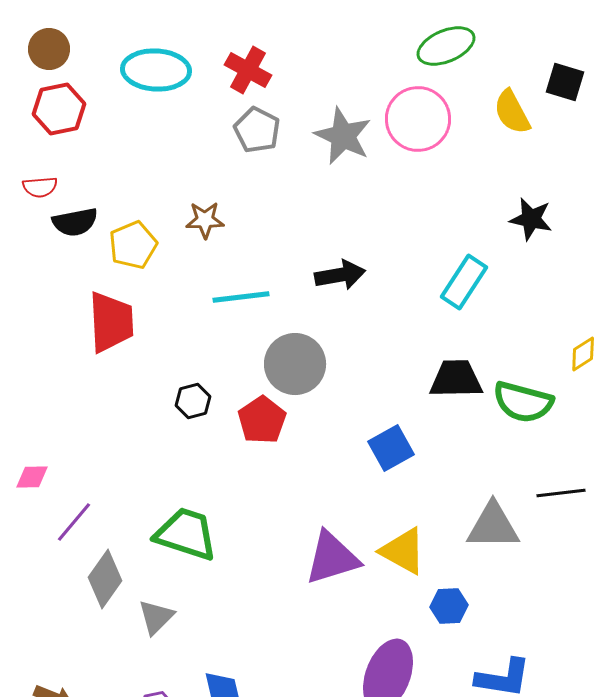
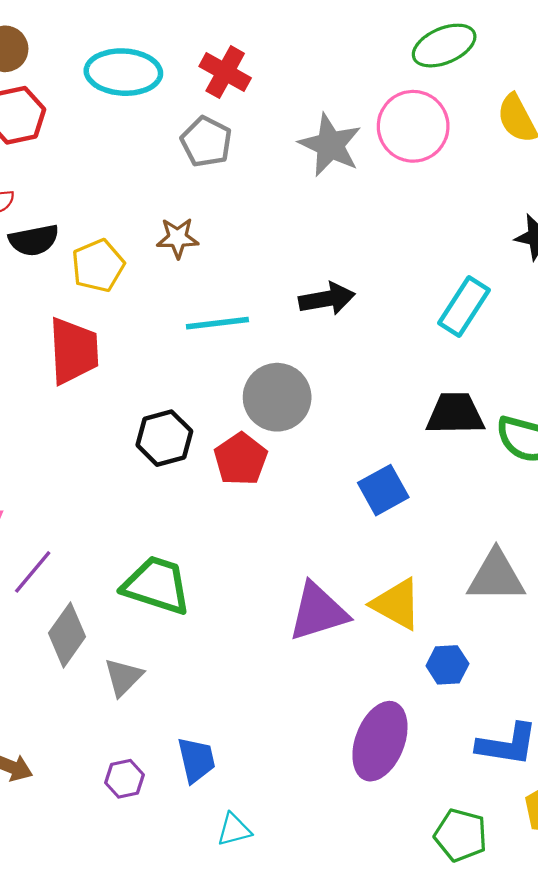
gray pentagon: (257, 130) -> (206, 142), moved
black hexagon: (193, 401) -> (164, 438), size x1.4

